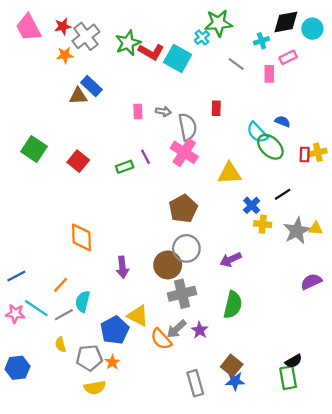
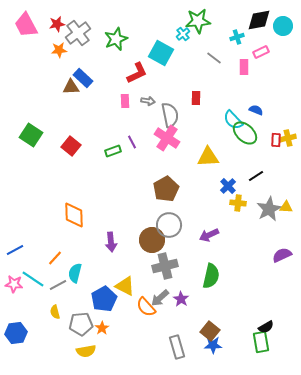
red L-shape: (151, 52) -> (137, 73), moved, turned -55

